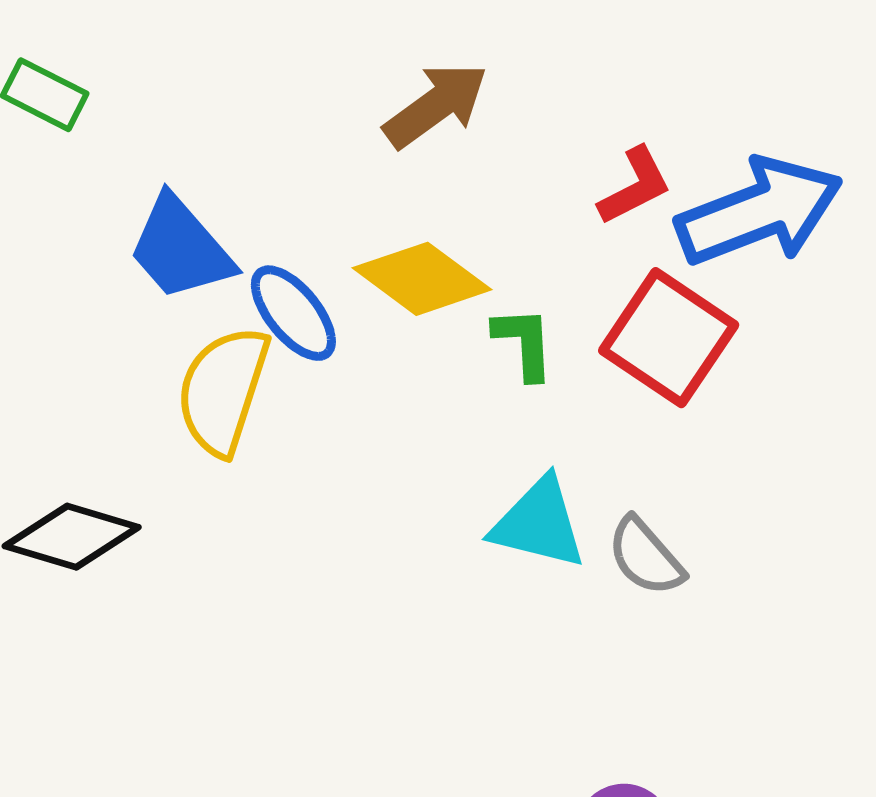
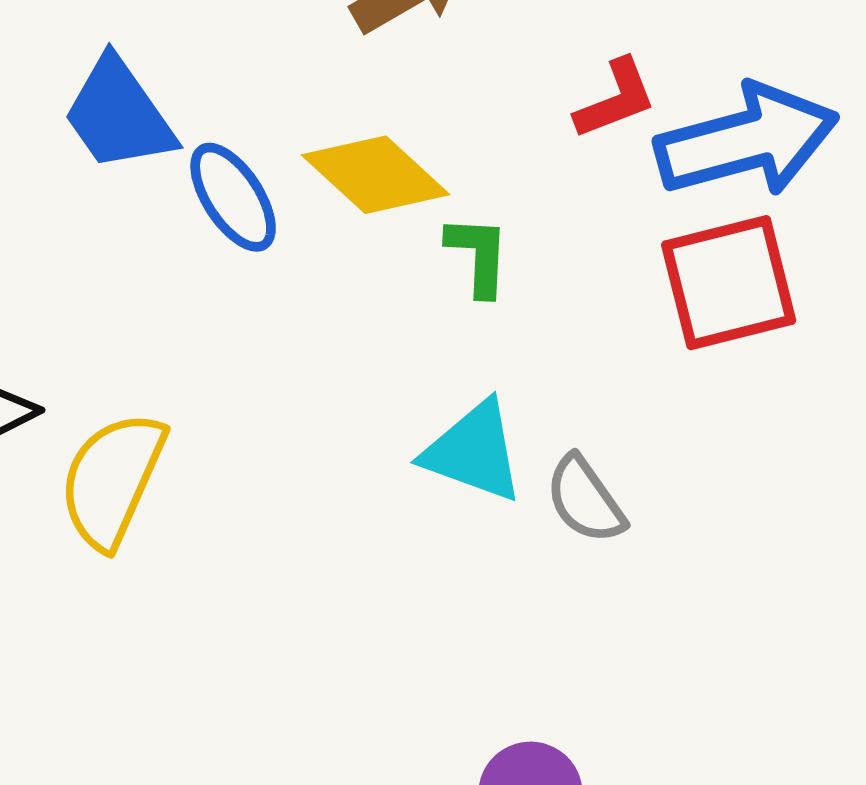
red square: (669, 338) -> (729, 283), moved, turned 36
yellow semicircle: (223, 390) -> (112, 480), moved

